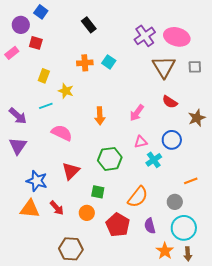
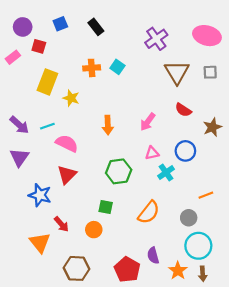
blue square: (41, 12) -> (60, 24), moved, turned 32
pink ellipse: (177, 37) -> (207, 36), moved
yellow rectangle: (44, 76) -> (47, 82), size x1.6
cyan line: (46, 106) -> (47, 126), moved
red triangle: (71, 171) -> (67, 175), moved
orange triangle: (30, 209) -> (40, 243), moved, turned 45
red pentagon: (118, 225) -> (127, 269), moved
purple semicircle: (150, 226) -> (153, 255), moved

